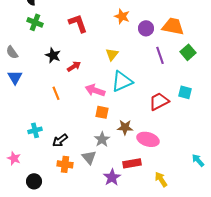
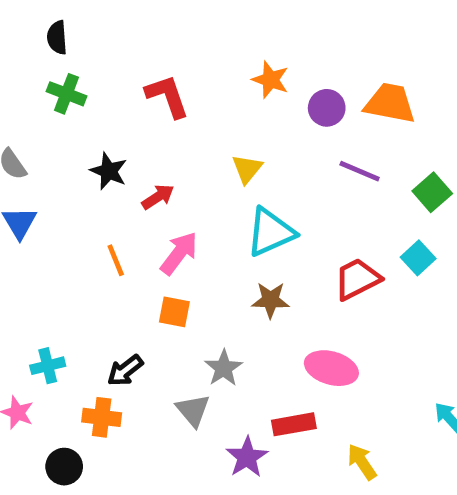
green square: (188, 52) -> (432, 192), moved
purple line: (160, 55) -> (360, 171), turned -48
pink arrow: (95, 90) -> (179, 253), moved, turned 108
cyan square: (185, 92) -> (418, 258), turned 32
orange square: (102, 112) -> (174, 312), moved
brown star: (125, 127) -> (270, 300), moved
cyan cross: (35, 130) -> (48, 366), moved
orange cross: (65, 164) -> (102, 417), moved

